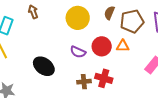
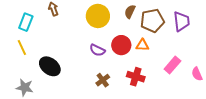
black ellipse: (44, 66) -> (50, 66), moved
red cross: (104, 78) -> (136, 77), moved
brown cross: (84, 82) -> (103, 80), turned -32

